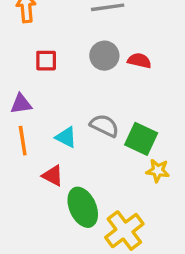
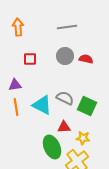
cyan triangle: (66, 137) -> (42, 105), size x1.5
yellow star: (158, 171) -> (83, 138), moved
red triangle: (53, 176) -> (64, 127), moved, turned -32

